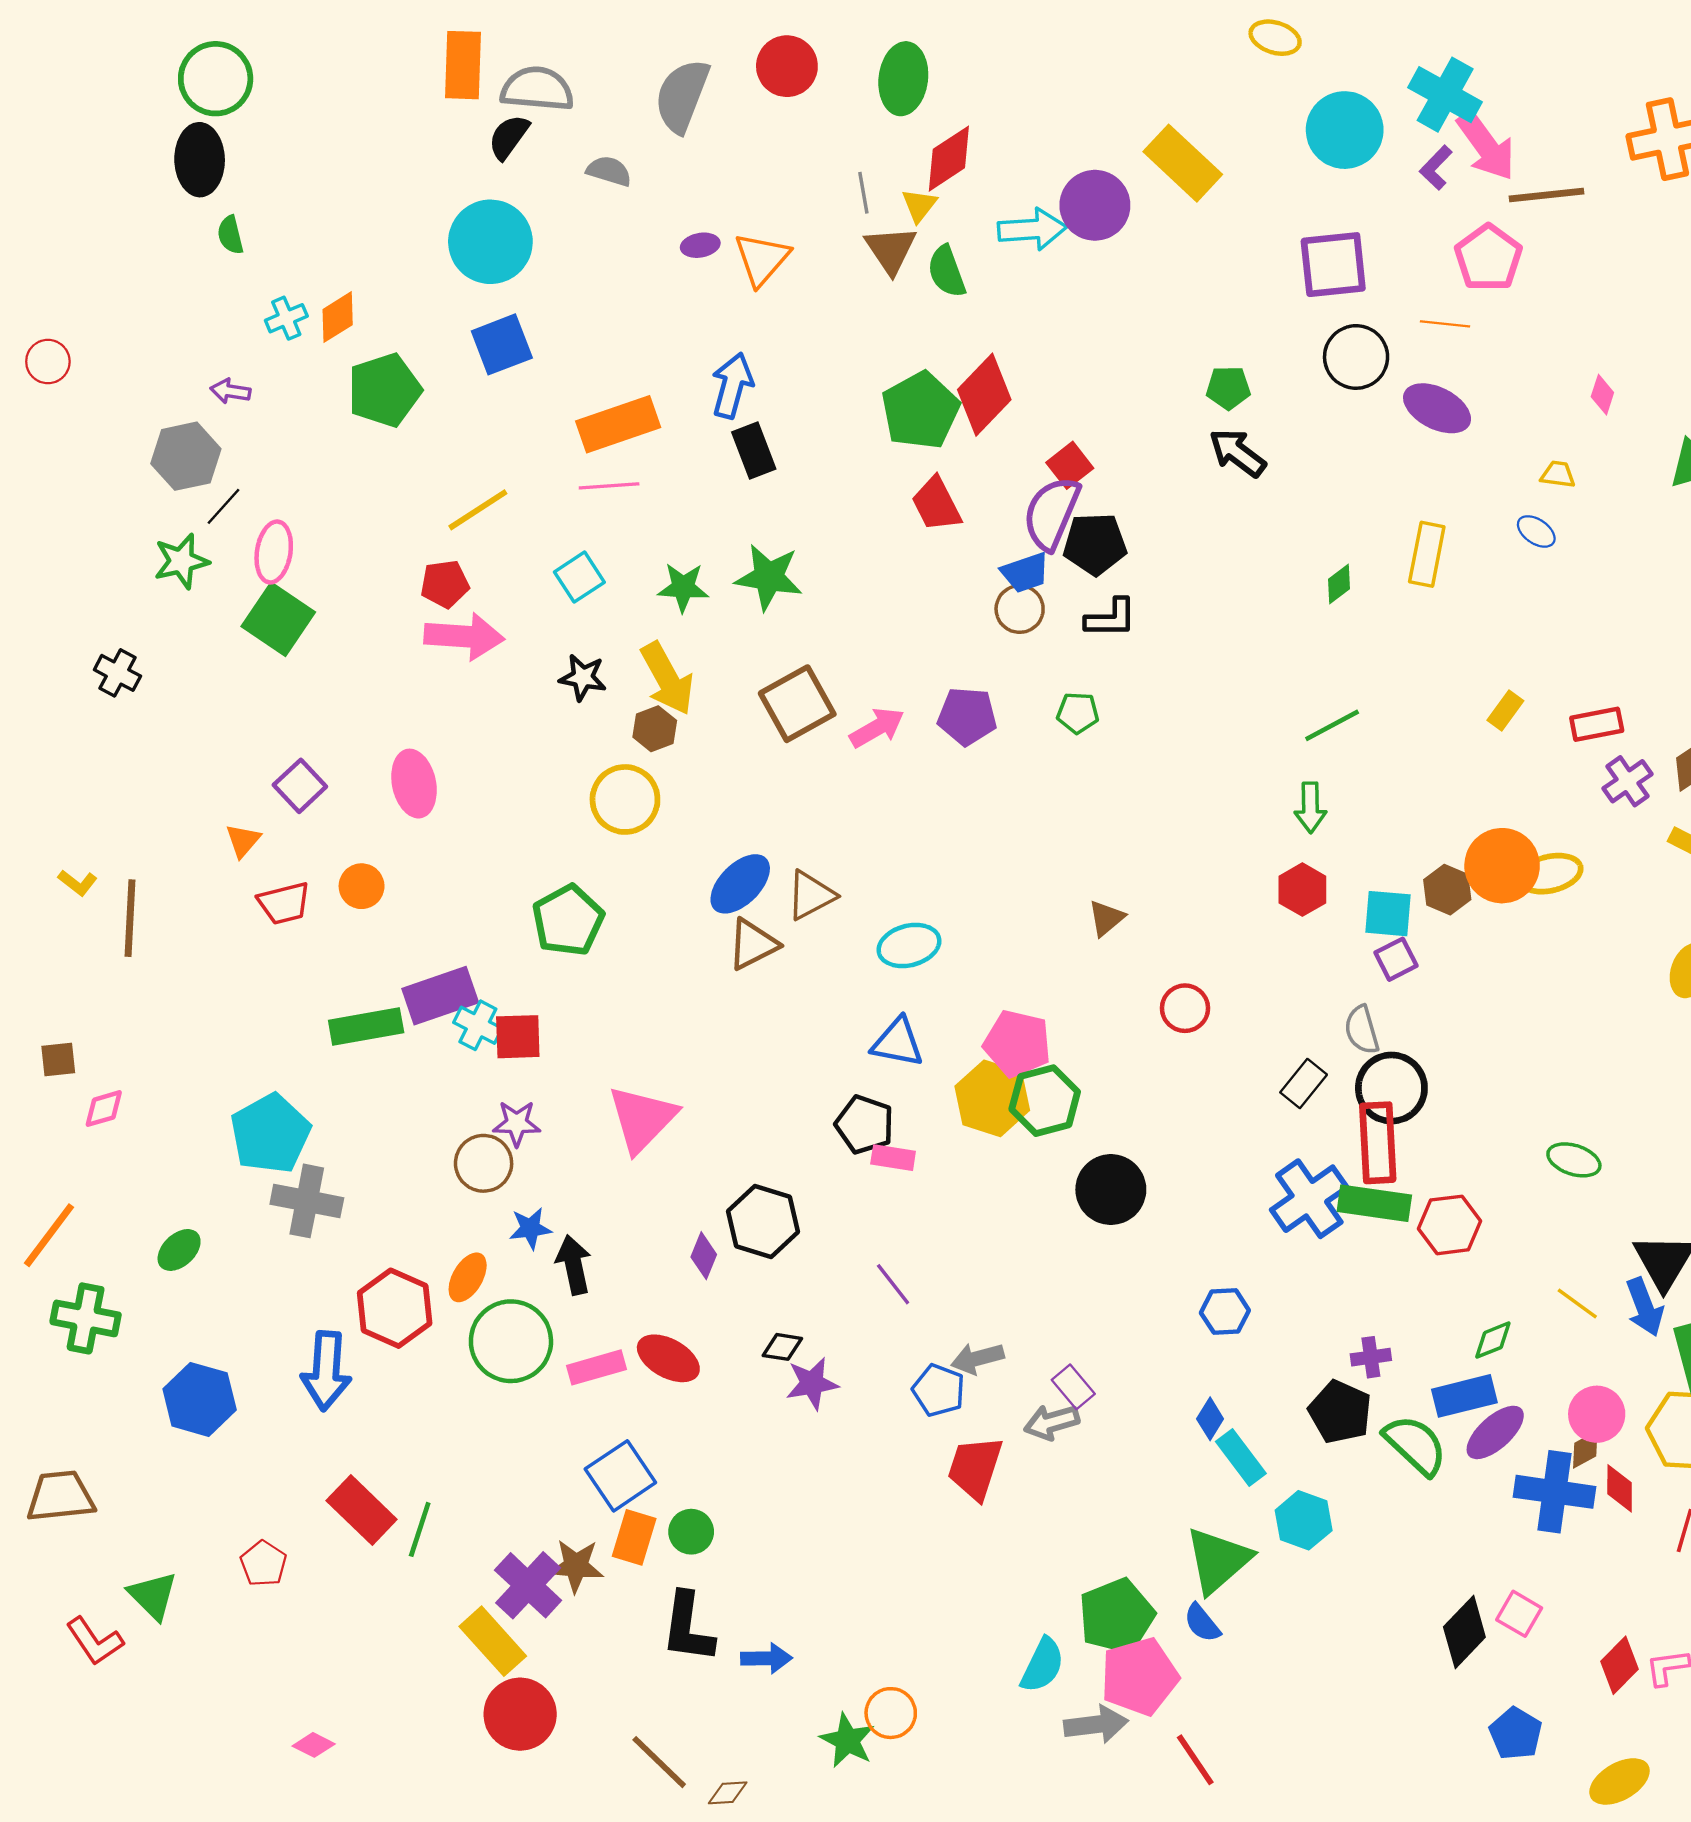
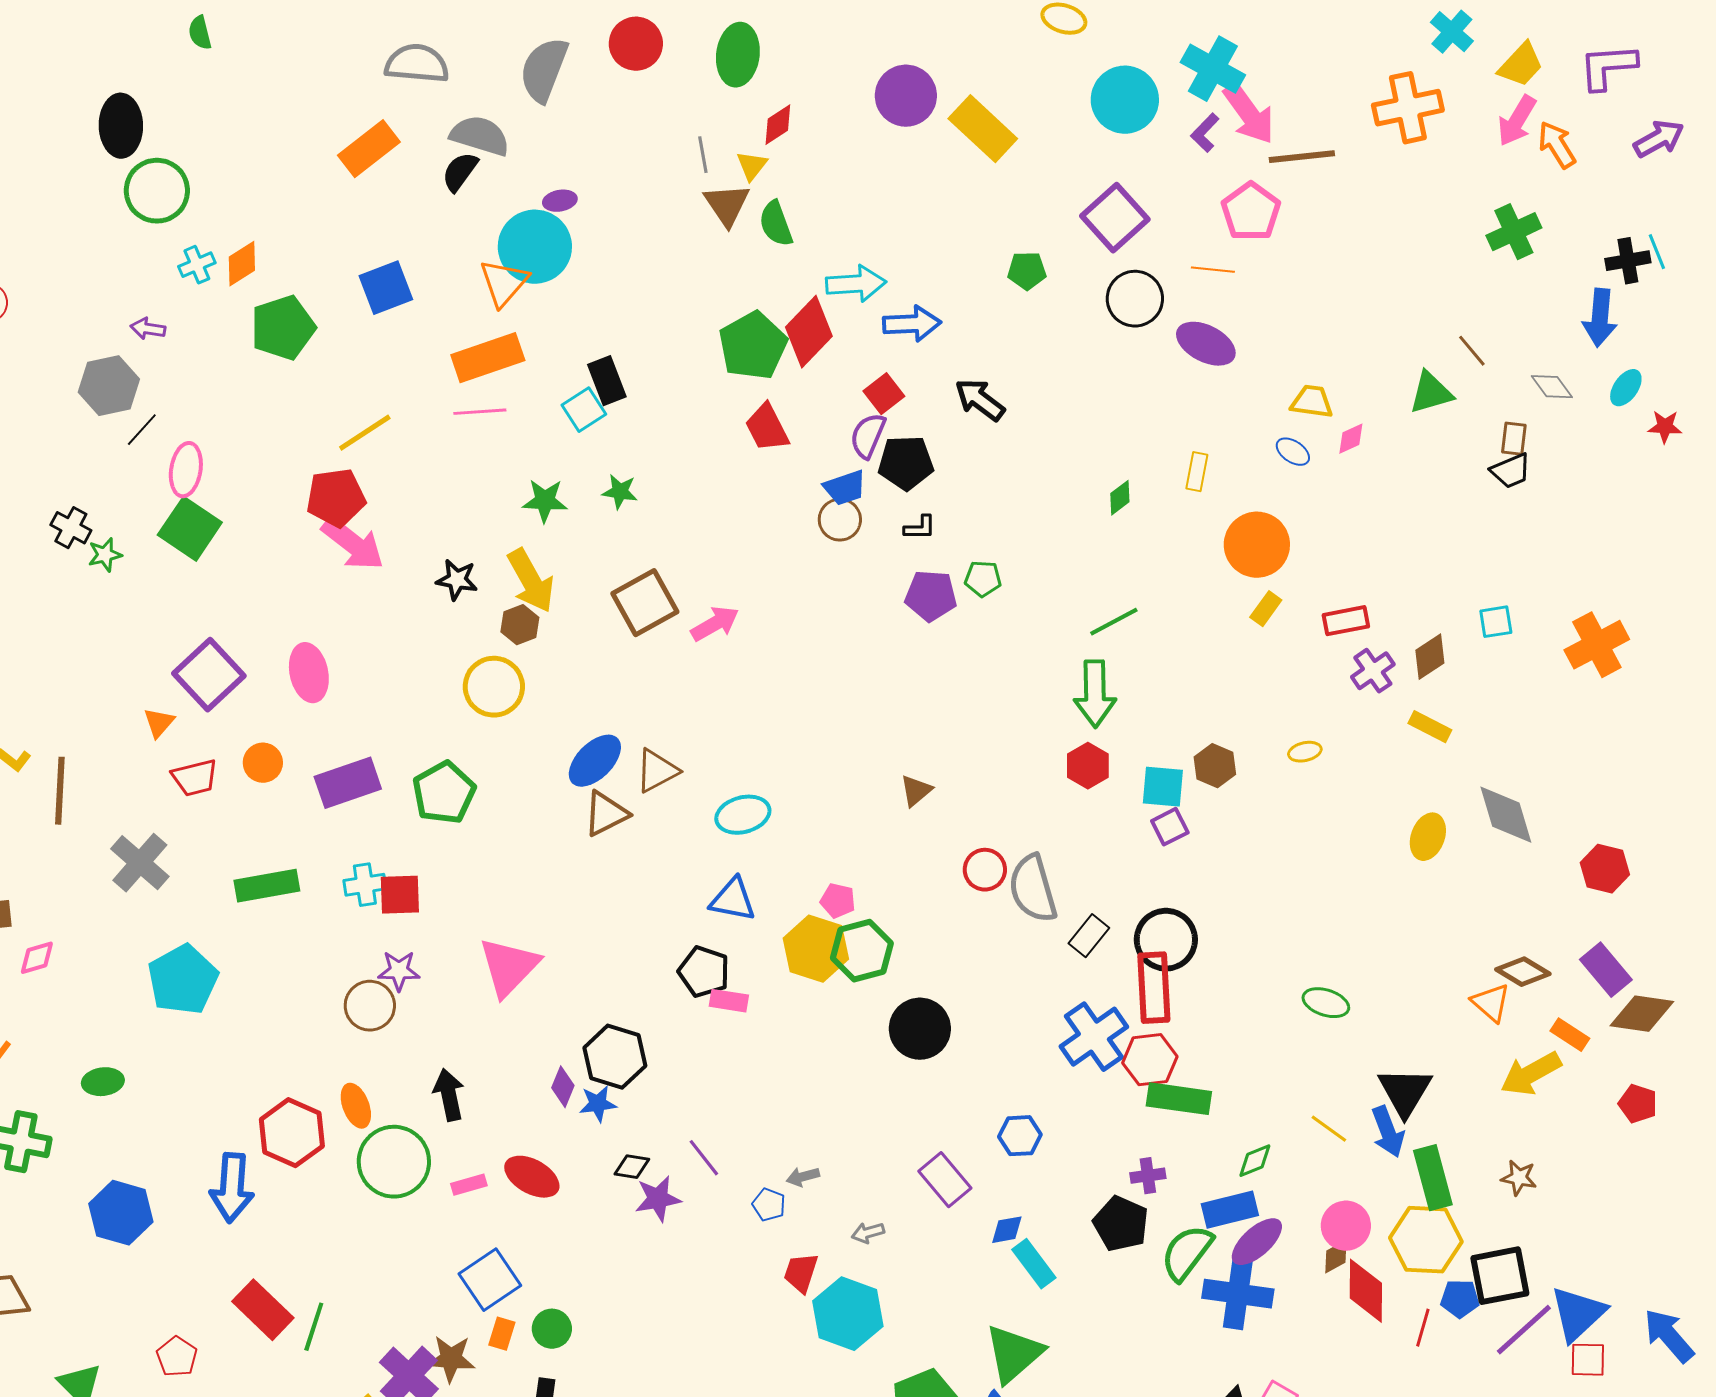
orange rectangle: (463, 65) -> (369, 149), moved, turned 50
green circle: (216, 79) -> (157, 191), moved
black semicircle: (509, 137) -> (460, 172), moved
red diamond: (949, 159) -> (778, 125), size x0.7
gray semicircle: (609, 171) -> (480, 136), size x1.5
purple circle: (1095, 205) -> (906, 96), moved
cyan arrow: (1032, 229) -> (856, 284), moved
green semicircle: (230, 235) -> (200, 33), moved
cyan circle: (490, 242) -> (535, 247), moved
orange triangle: (762, 259) -> (504, 283), moved
purple square: (1333, 265) -> (1115, 218), turned -36
blue arrow: (732, 385) -> (912, 324), moved, turned 72
green pentagon: (1228, 388) -> (1027, 271), moved
pink diamond: (1602, 395) -> (1351, 439), moved, turned 48
black arrow: (1237, 453) -> (980, 400), moved
yellow trapezoid: (1558, 474) -> (1312, 402), size x1.4
purple semicircle: (1052, 513) -> (868, 436), size x0.7
yellow rectangle: (1427, 554) -> (1197, 472), size x0.7
green star: (181, 561) -> (105, 555), moved, size x0.7
cyan square: (579, 577) -> (584, 410), moved
green star: (769, 577) -> (620, 492), size x0.6
red pentagon: (445, 584) -> (336, 498), size x1.4
black L-shape: (1111, 618) -> (920, 528), size x0.7
pink arrow: (464, 636) -> (353, 544), turned 34
black cross: (117, 673) -> (71, 528), moved
green pentagon: (1078, 713) -> (983, 579), moved
purple pentagon: (967, 716) -> (931, 596), moved
purple square: (300, 786) -> (209, 675), size x1.5
green arrow: (1310, 807) -> (1095, 694), size x1.5
orange circle: (1502, 866) -> (1257, 545), moved
yellow ellipse: (1550, 874) -> (1305, 752), size x0.6
purple rectangle: (440, 996) -> (348, 783), moved
cyan cross: (478, 1025) -> (365, 885), turned -36
gray semicircle: (1362, 1030) -> (1033, 889), moved, size x1.6
pink pentagon: (1017, 1044) -> (838, 901), size x0.6
gray cross: (307, 1201) -> (140, 863), moved, turned 30
green rectangle: (1374, 1203) -> (1179, 1099), moved
red hexagon: (1450, 1225) -> (1150, 1060), moved
blue star: (530, 1228) -> (598, 1104), moved
green ellipse: (179, 1250) -> (103, 1082), turned 36
orange ellipse: (468, 1277) -> (356, 1106), turned -51
purple line: (893, 1284) -> (704, 1158), moved
gray arrow: (977, 1358) -> (803, 1177), size x0.7
pink rectangle: (596, 1367) -> (469, 1185), size x0.7
purple rectangle: (1073, 1387) -> (945, 1180), moved, size x1.4
blue pentagon: (939, 1390) -> (769, 1205), size x0.7
blue diamond: (1210, 1419) -> (1007, 1230), turned 48
gray arrow: (1052, 1422) -> (868, 1233), size x0.7
green semicircle: (1415, 1445) -> (1187, 1253), turned -96
red trapezoid: (975, 1468) -> (801, 1273), size x0.7
red diamond: (1620, 1488) -> (1366, 1291), size x1.5
blue cross: (1555, 1492) -> (1238, 1294), moved
cyan hexagon: (1304, 1520) -> (848, 1314), moved, size x1.4
orange rectangle: (634, 1537) -> (502, 1334), size x0.7

